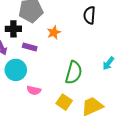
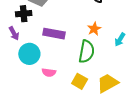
orange star: (54, 32) -> (94, 29), moved
purple rectangle: (30, 47) -> (54, 34), moved, size x1.5

